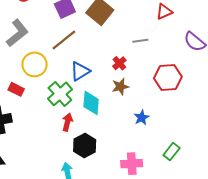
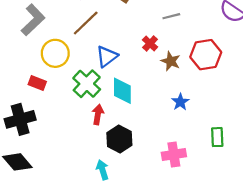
brown star: (120, 87) -> (171, 61), moved, turned -30
green rectangle: (172, 152) -> (217, 137), turned -36

